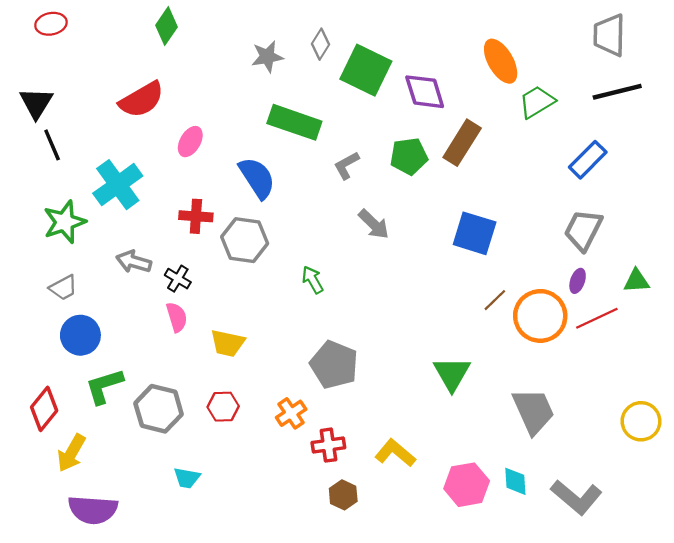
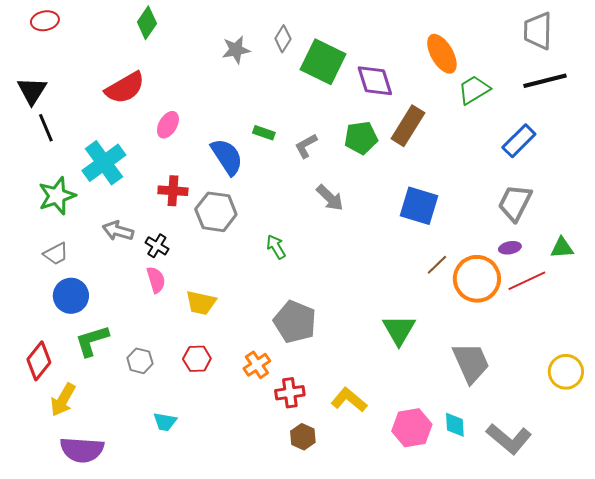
green rectangle: (294, 122) -> (264, 133), moved, size x0.5
purple ellipse: (578, 281) -> (510, 248), turned 60
gray hexagon: (159, 409) -> (140, 361), size x0.6

